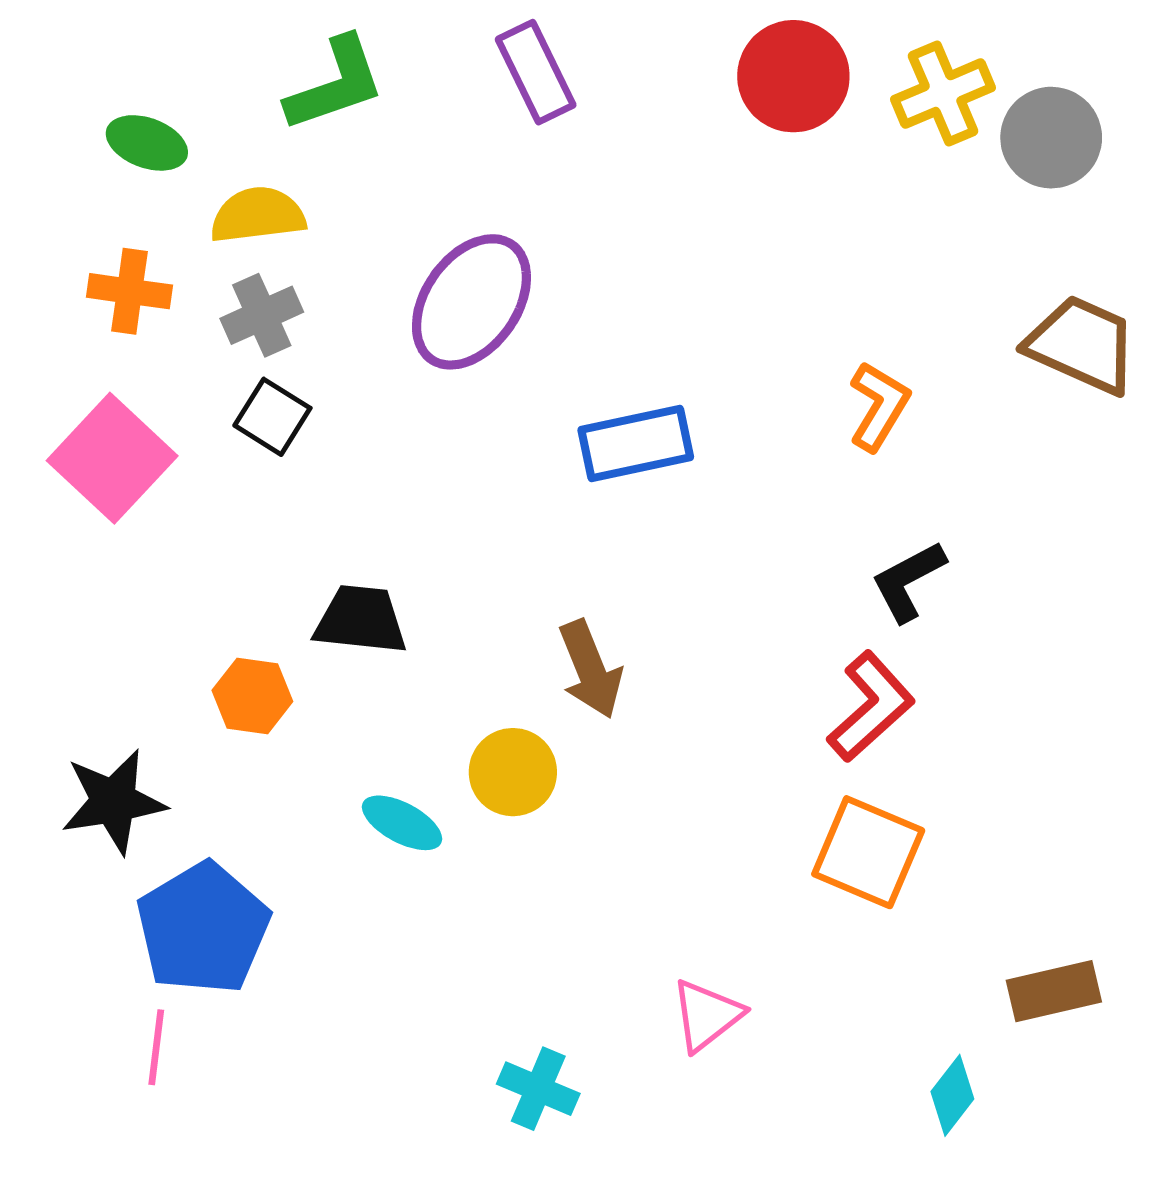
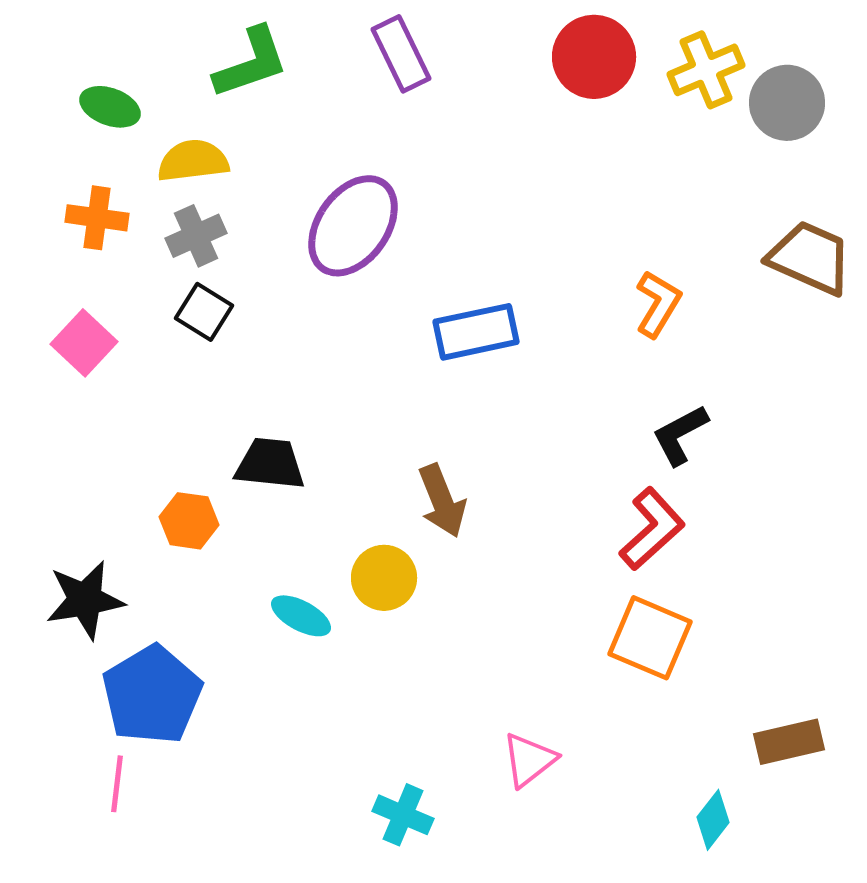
pink square: (112, 458) -> (84, 343), size x0.7

